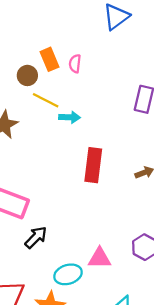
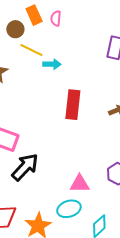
black arrow: (36, 237) -> (25, 167), size x1.4
cyan ellipse: (68, 274) -> (69, 209), moved

